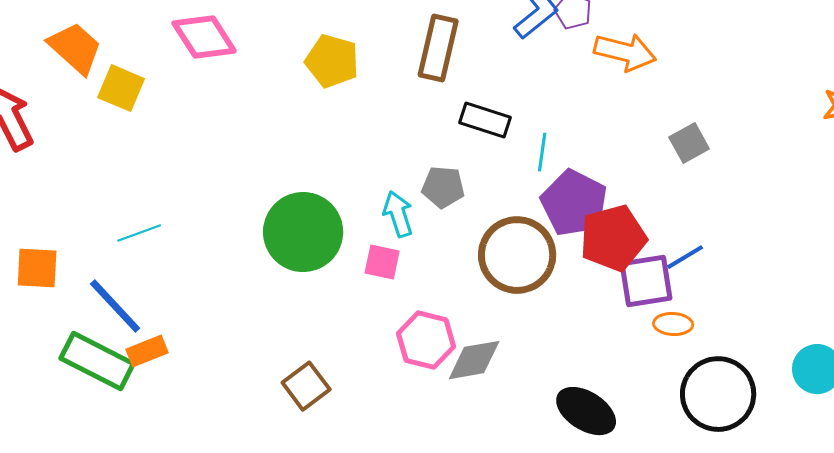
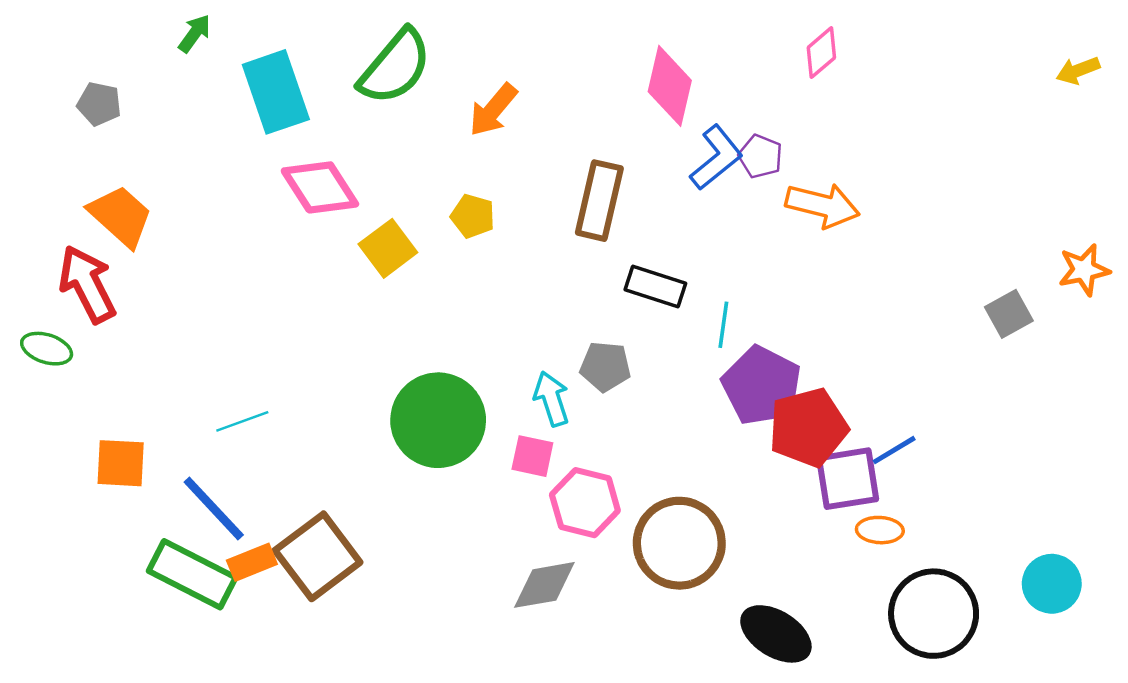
orange trapezoid: (75, 48) -> (121, 216), moved
yellow pentagon: (332, 61) -> (473, 216), size x0.7
yellow square: (121, 88) -> (388, 248), moved, turned 30
gray square: (689, 143) -> (1009, 314), moved
brown circle: (517, 255) -> (679, 543), moved
pink hexagon: (426, 340) -> (585, 503), moved
gray diamond: (474, 360) -> (544, 585), moved
brown square: (306, 386) -> (318, 556), moved, size x1.5

